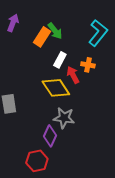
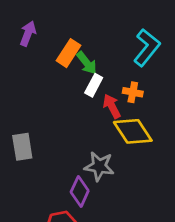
green arrow: (55, 31) -> (87, 63), moved
yellow diamond: (56, 88) -> (133, 131), moved

